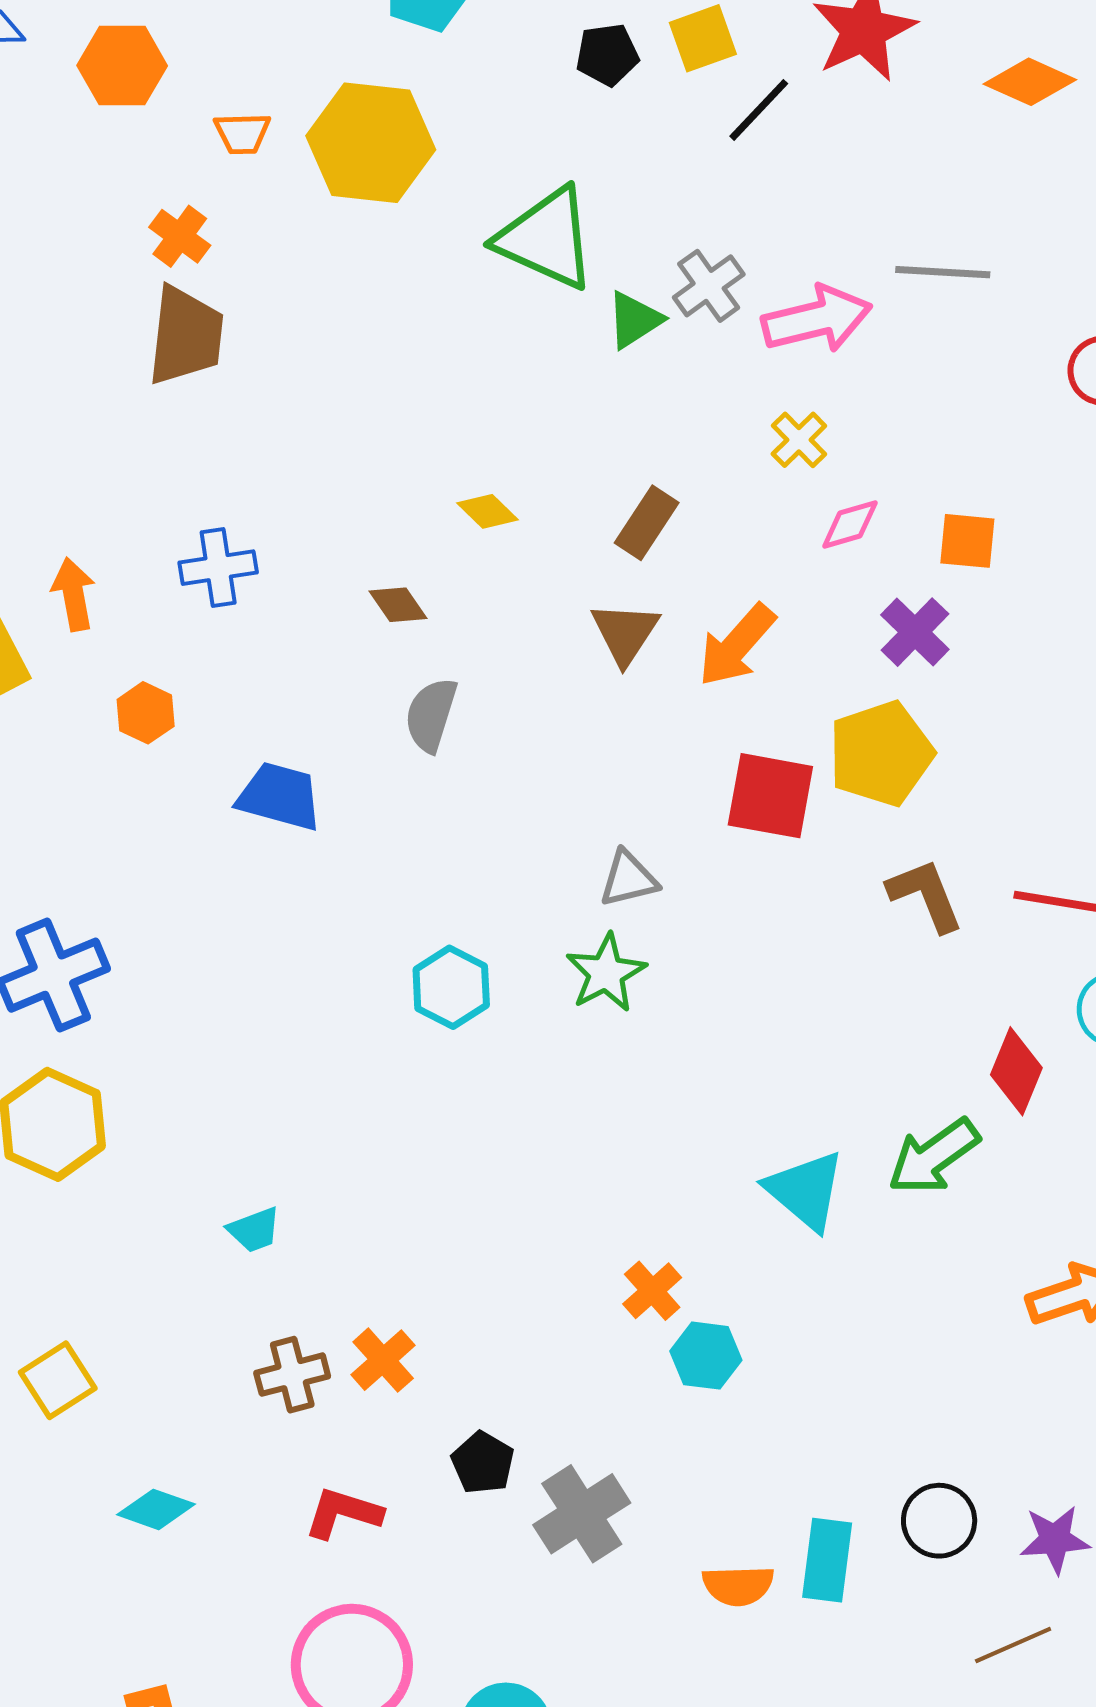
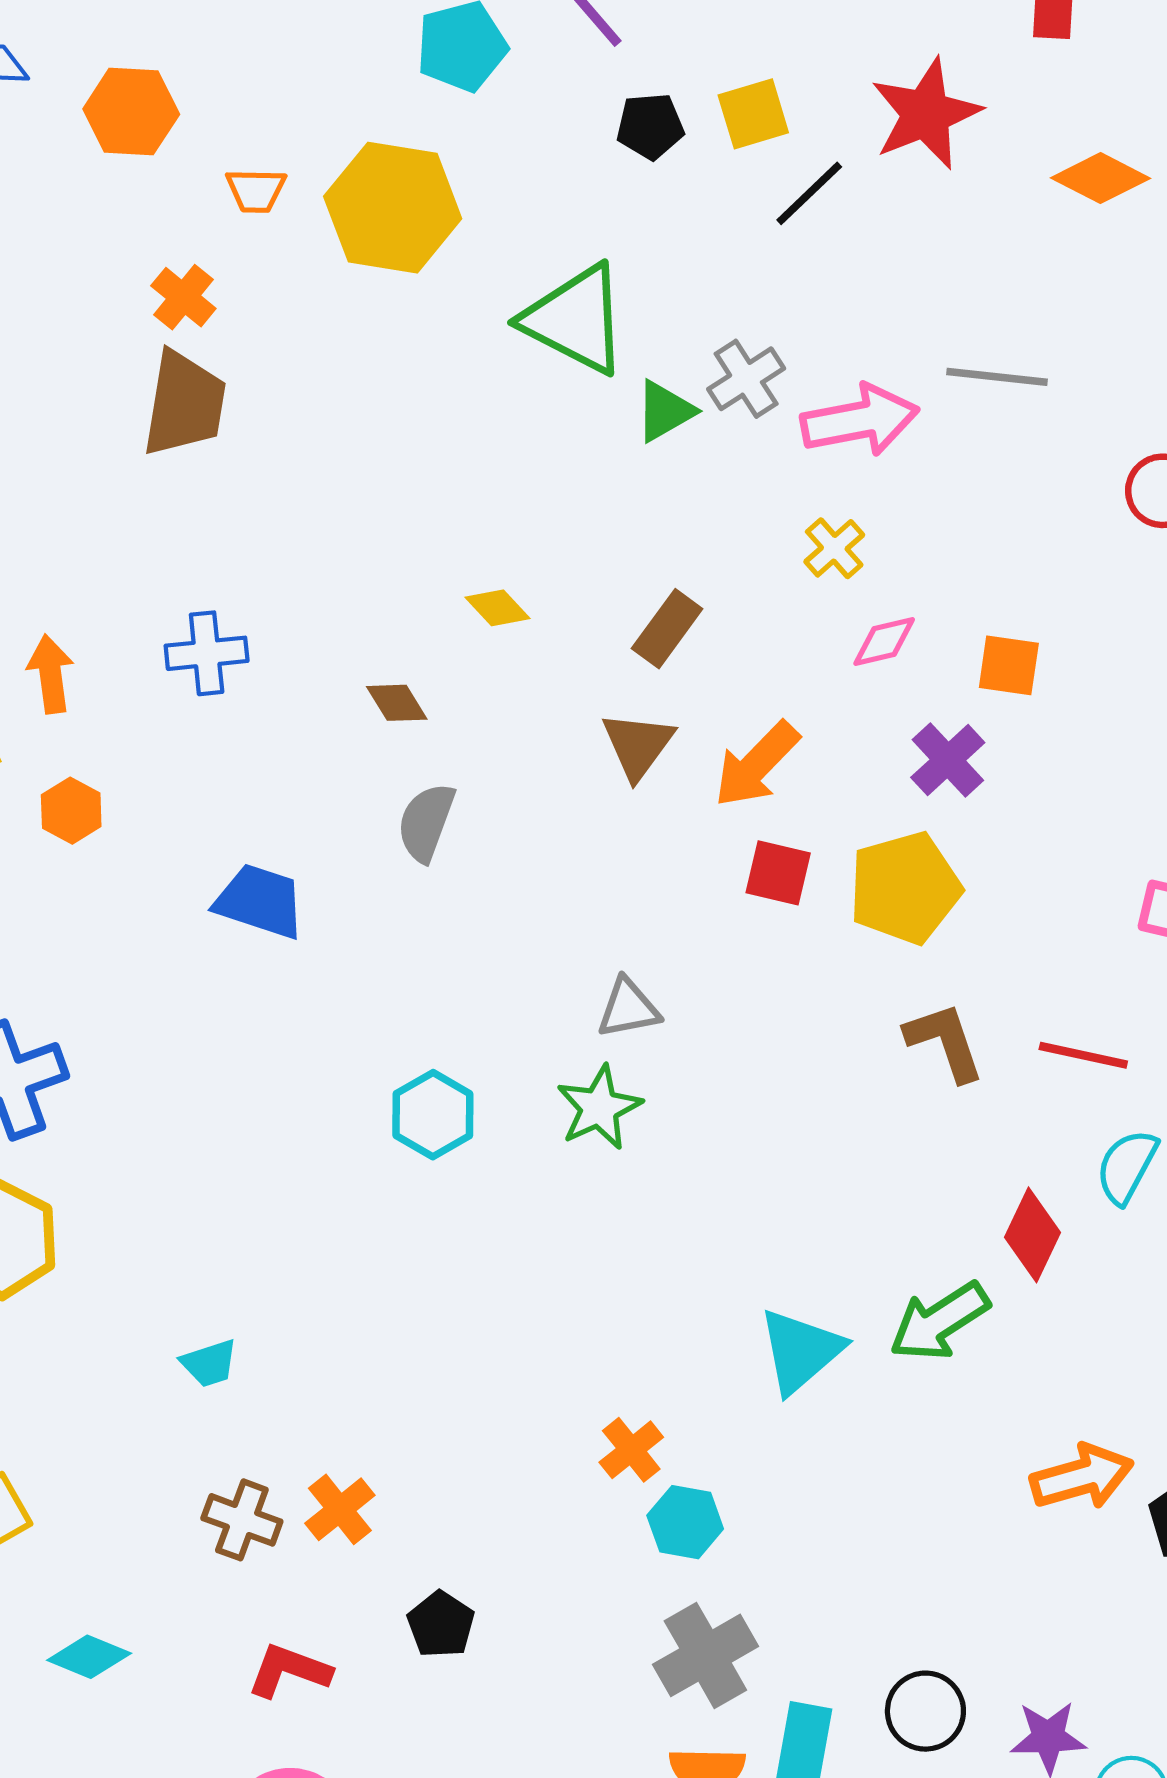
orange hexagon: (146, 713) -> (71, 811), moved
red square: (770, 796) -> (778, 873), moved, size x0.7
cyan triangle: (805, 1190) -> (801, 1351), turned 36
brown cross: (292, 1375) -> (242, 1520), turned 32
gray cross: (582, 1514) -> (705, 1655), moved

